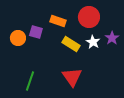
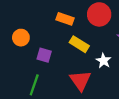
purple square: (36, 32) -> (44, 55), moved
white star: (93, 42) -> (104, 61), moved

